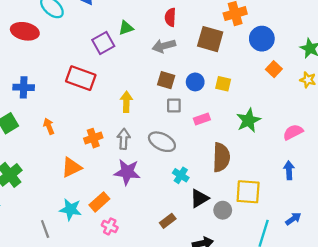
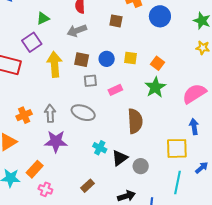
brown square: (210, 39) -> (116, 21), size x0.6
purple square: (103, 43) -> (32, 42), moved
orange square: (274, 69) -> (158, 63), moved
yellow arrow: (126, 102) -> (55, 64), moved, size x1.4
pink semicircle: (293, 132) -> (194, 94), size x1.4
cyan cross: (181, 175) -> (100, 148), moved
yellow square: (248, 192) -> (177, 148), moved
brown rectangle: (168, 221) -> (87, 186), moved

